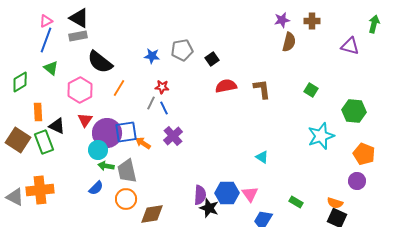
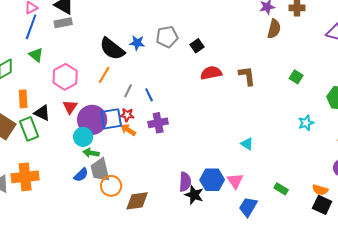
black semicircle: (100, 62) -> (112, 49), moved
red star: (162, 87) -> (127, 115), moved
gray line: (151, 103) -> (128, 91), moved
purple cross: (173, 136) -> (158, 123), turned 30
cyan star: (321, 136) -> (306, 123), size x0.6
gray trapezoid: (127, 171) -> (100, 170), moved

